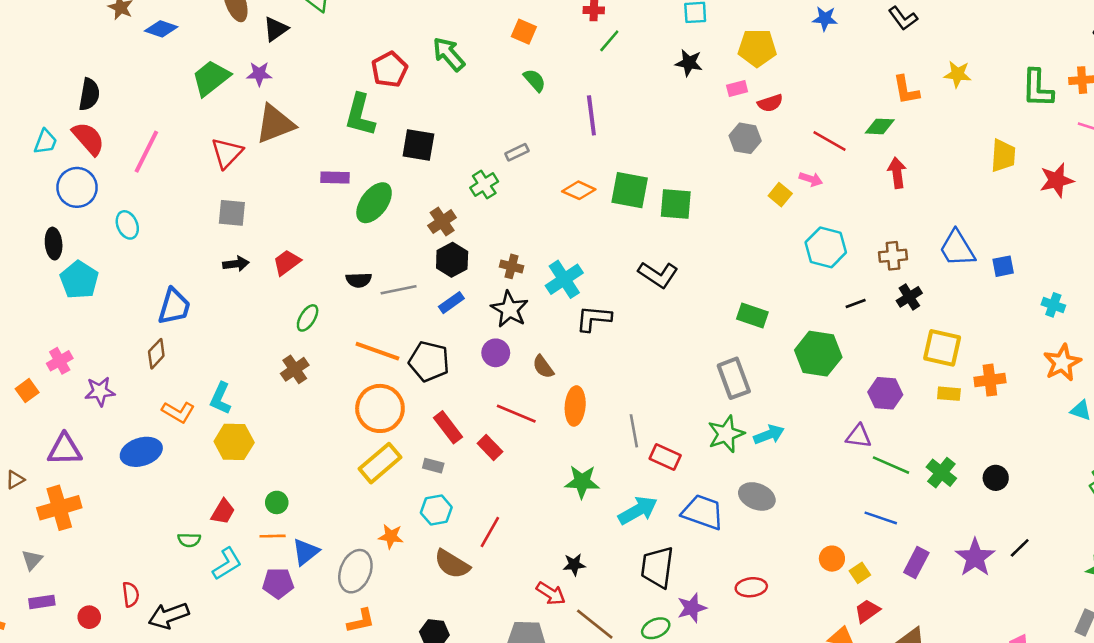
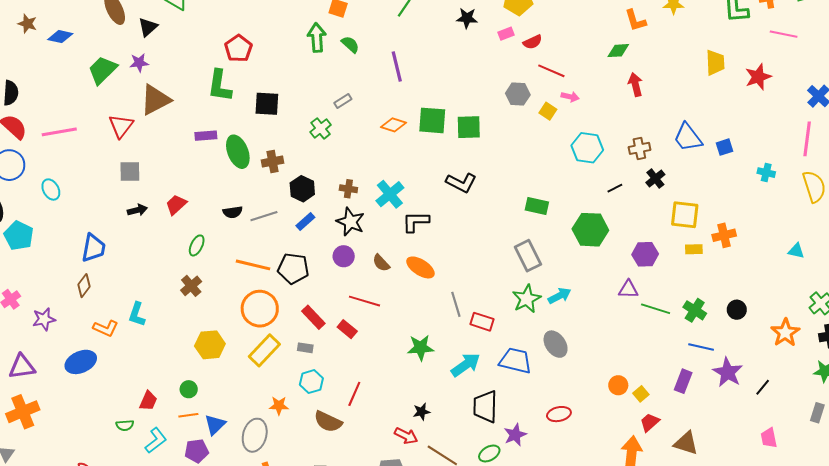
green arrow: (449, 54) -> (317, 37), moved, turned 44
gray hexagon: (745, 138) -> (518, 94), moved
red line: (830, 141) -> (551, 71), moved
pink line: (146, 152) -> (59, 132), turned 60
green ellipse: (374, 203) -> (238, 152), turned -52
brown cross: (442, 222) -> (273, 162), moved, turned 30
orange star: (1062, 363) -> (785, 333), moved
orange ellipse: (575, 406) -> (420, 267), moved, turned -56
yellow hexagon: (234, 442) -> (210, 345), moved
gray ellipse: (757, 496) -> (556, 344), turned 40
blue line: (881, 518) -> (701, 347), moved
black line: (1020, 548) -> (763, 387), moved

